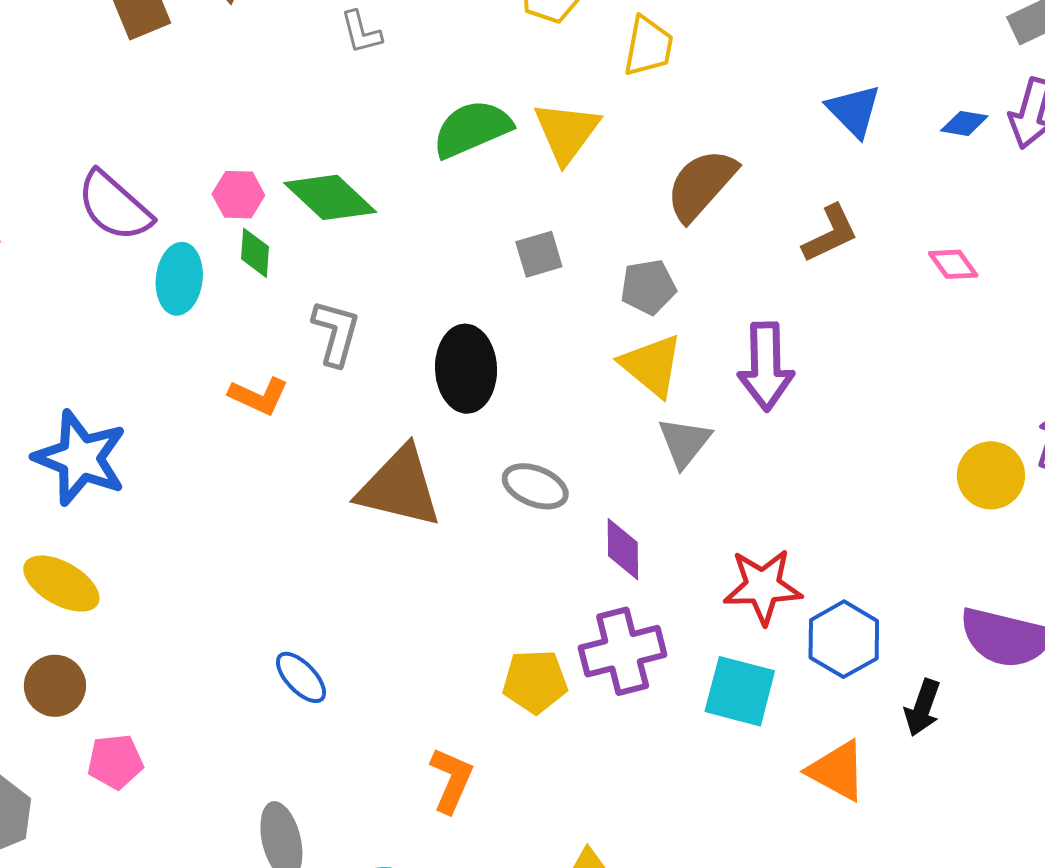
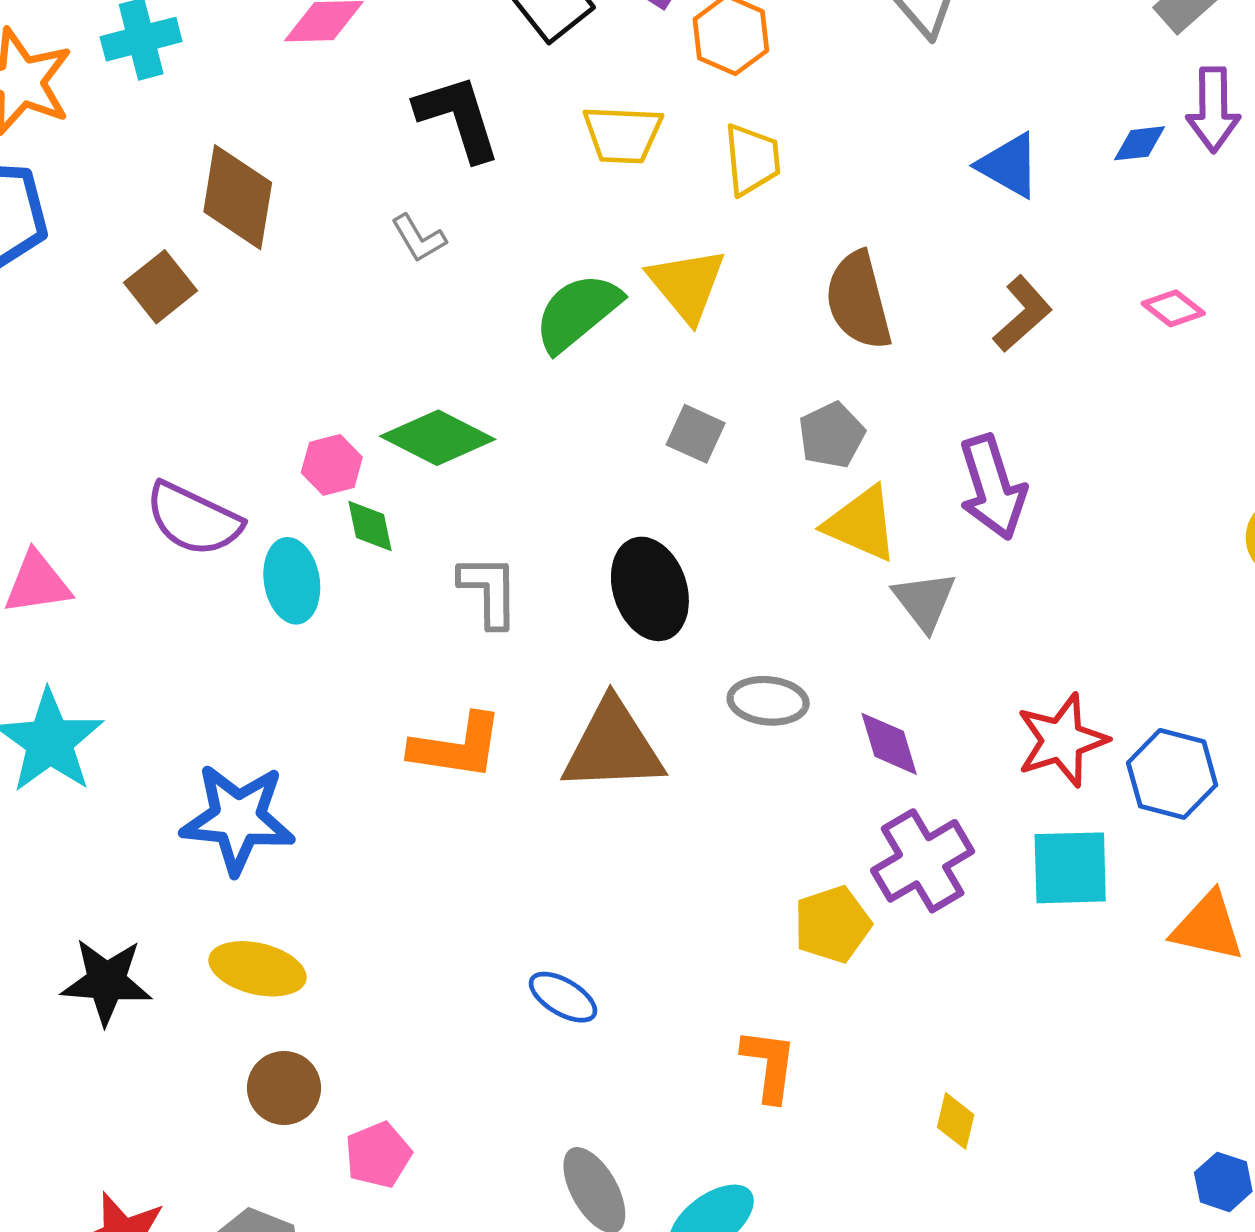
brown semicircle: (701, 185) -> (858, 301), turned -40
gray square: (539, 254) -> (696, 434), turned -33
orange L-shape: (259, 396) -> (457, 747), moved, size x1.4

